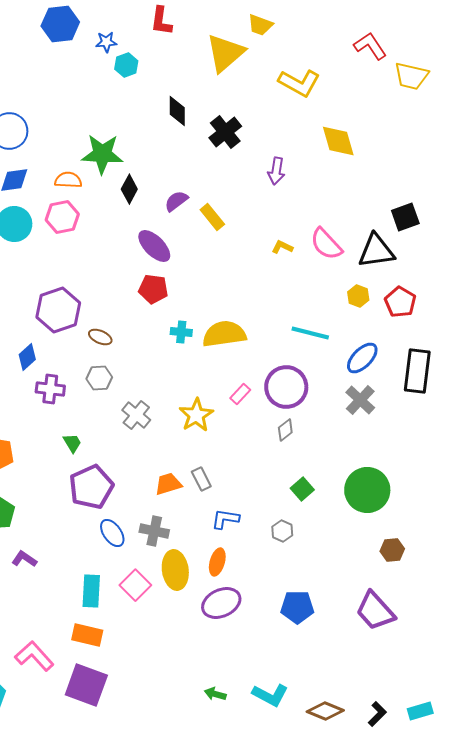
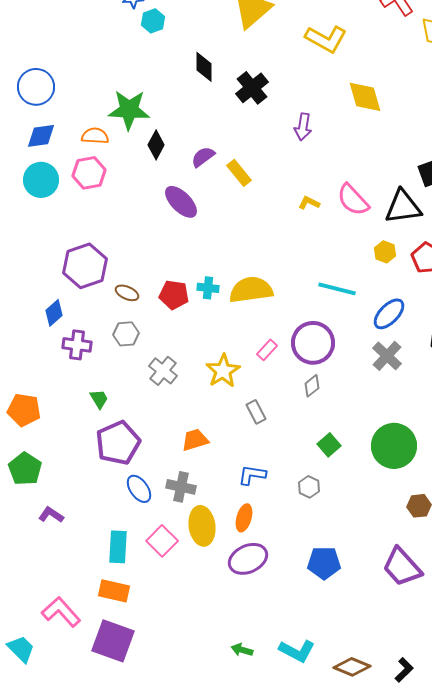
red pentagon: (153, 289) -> (174, 295), moved
gray rectangle: (201, 479) -> (256, 412), moved

